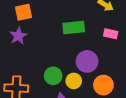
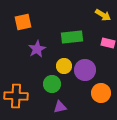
purple star: (18, 36) -> (37, 49), moved
yellow circle: (74, 81) -> (64, 66), moved

